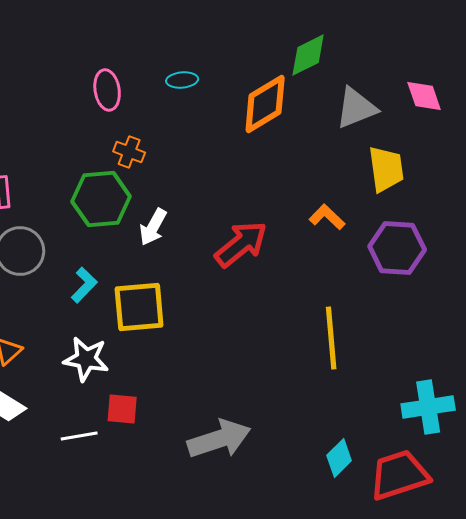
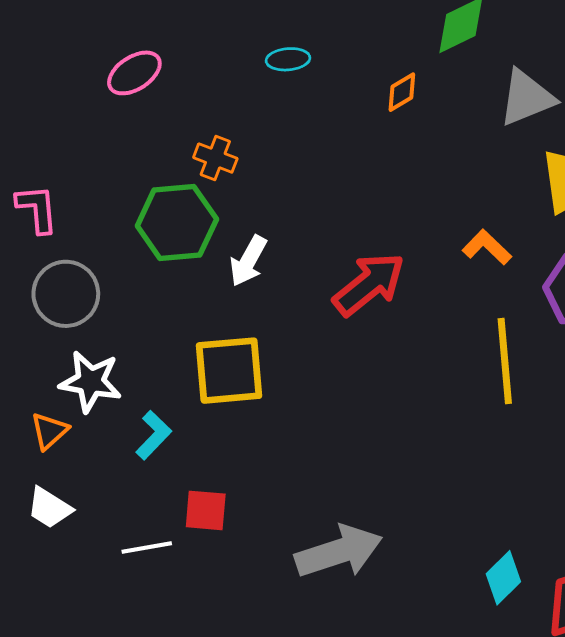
pink ellipse: (107, 90) -> (134, 73), moved, turned 66
orange diamond: (265, 104) -> (402, 92), size x0.5
cyan L-shape: (84, 285) -> (154, 435), moved
yellow line: (331, 338) -> (505, 361), moved
white star: (86, 359) -> (91, 382), moved

